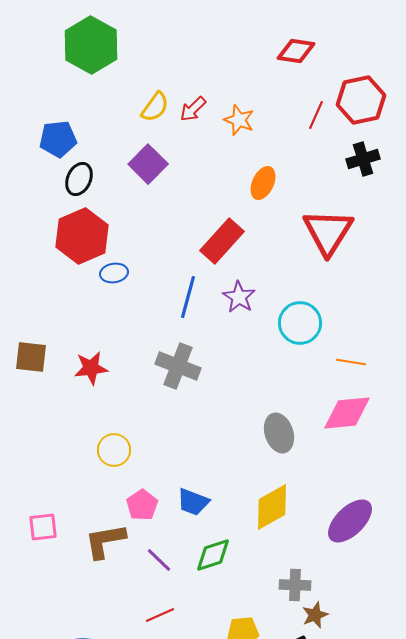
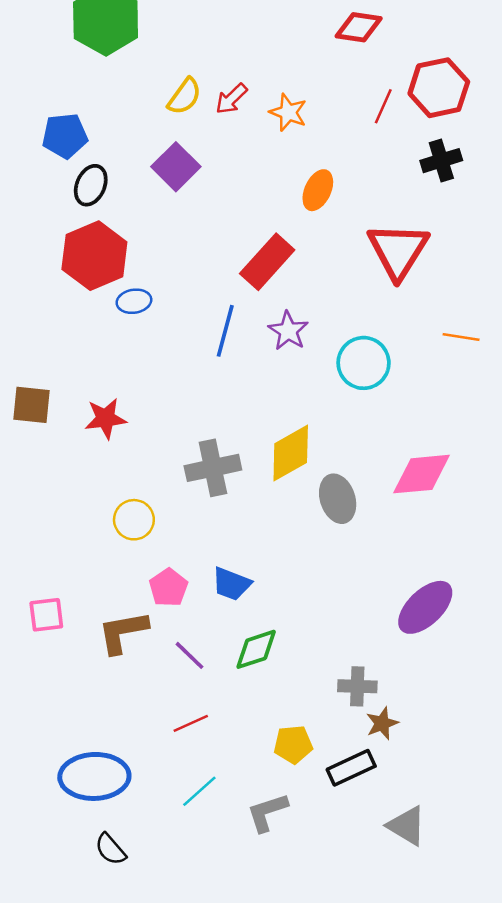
orange line: (351, 362) -> (461, 337), moved
gray cross: (178, 366) -> (213, 468), moved, turned -33
yellow diamond: (272, 507) -> (291, 453), moved

